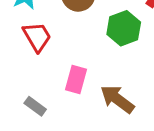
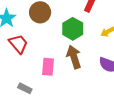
brown arrow: (117, 99) -> (74, 57), moved, turned 45

